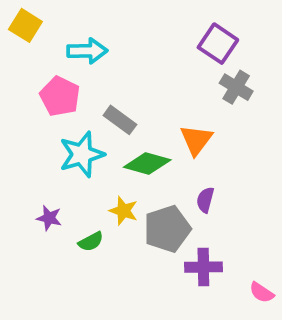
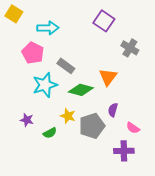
purple square: (218, 44) -> (104, 21), moved
purple cross: (203, 267) -> (124, 151), moved
pink semicircle: (262, 292) -> (133, 128), moved

